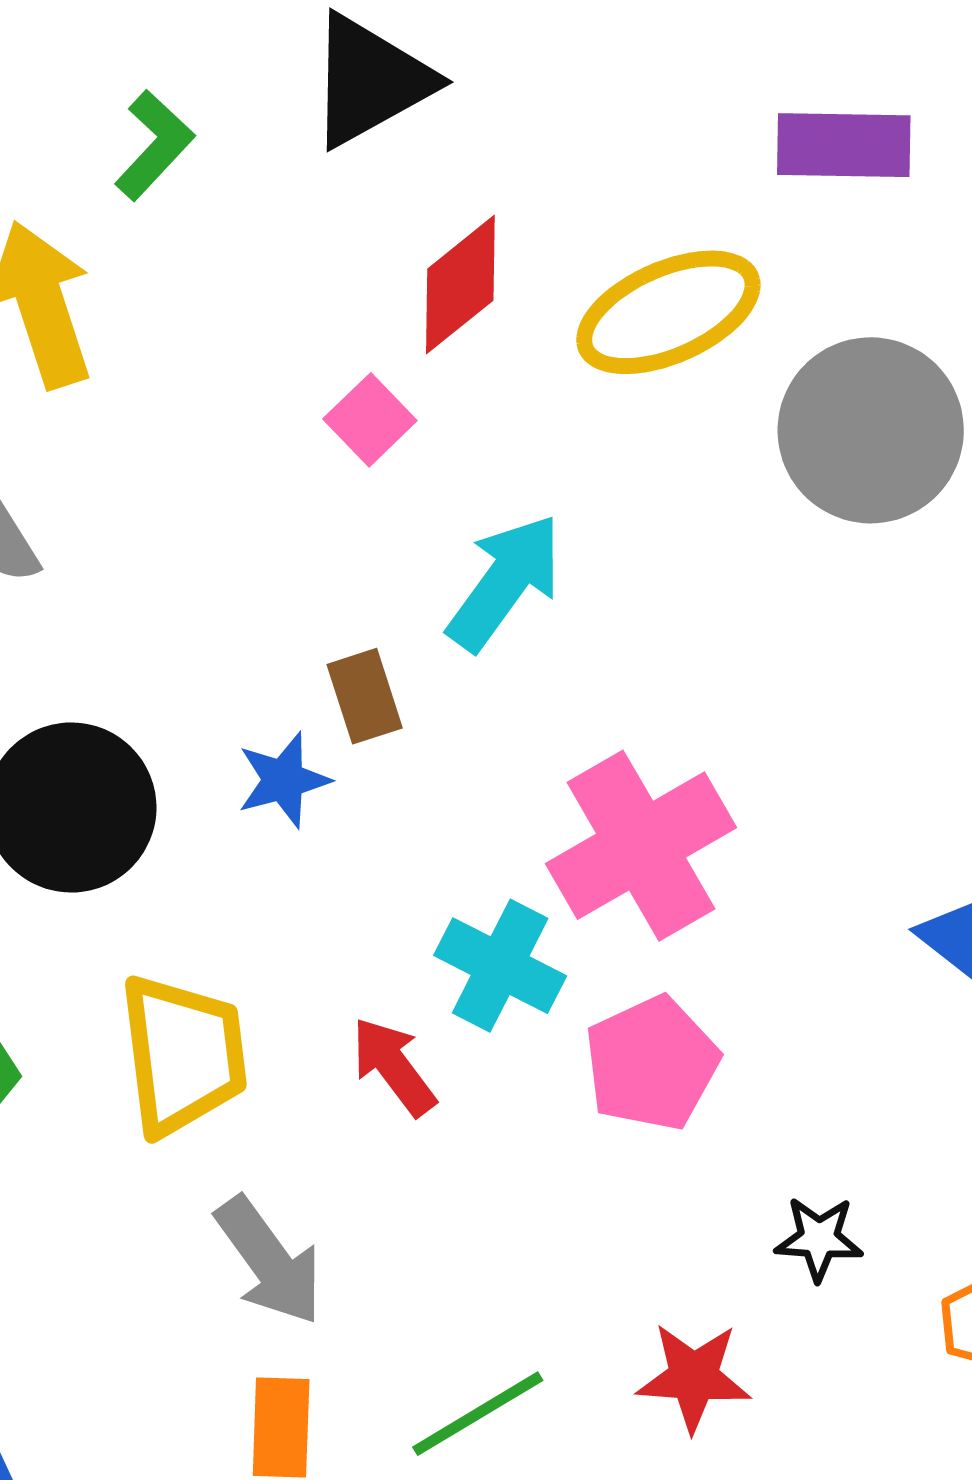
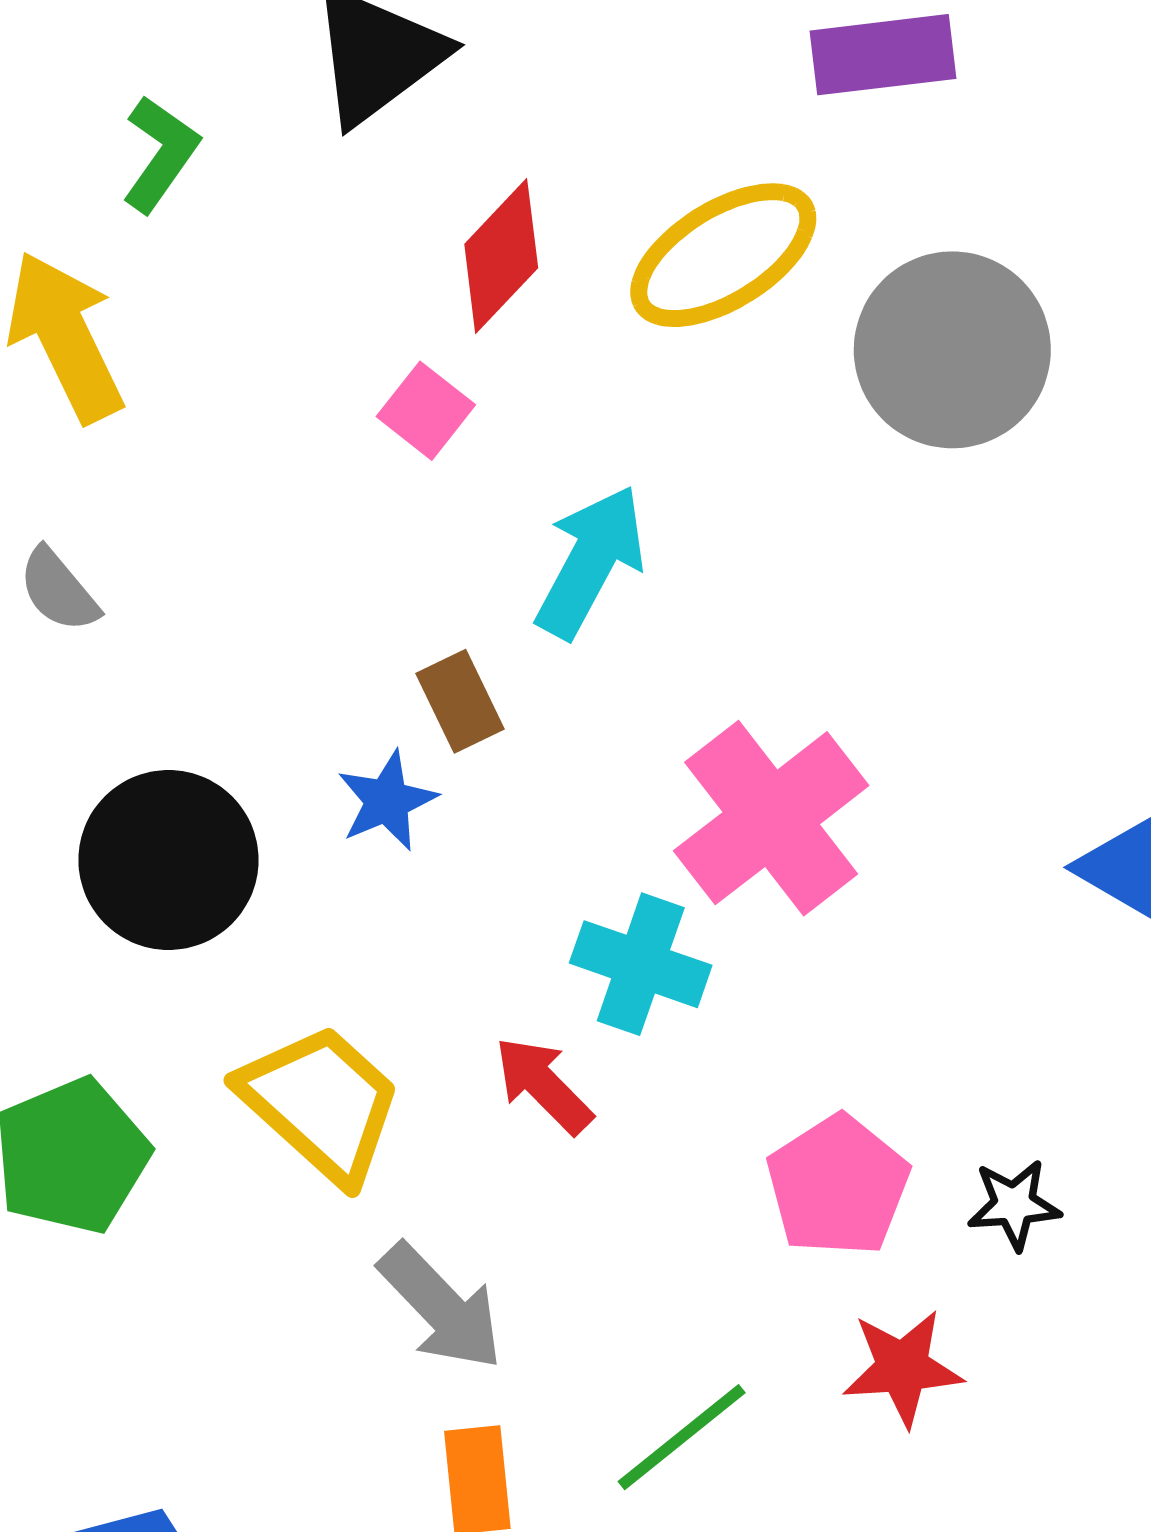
yellow trapezoid: (183, 1055) -> (321, 1103), turned -33
pink pentagon: (652, 1063) -> (838, 1186), moved

